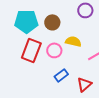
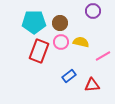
pink circle: (54, 50) -> (61, 42), moved
red triangle: (84, 84) -> (92, 85), turned 35

